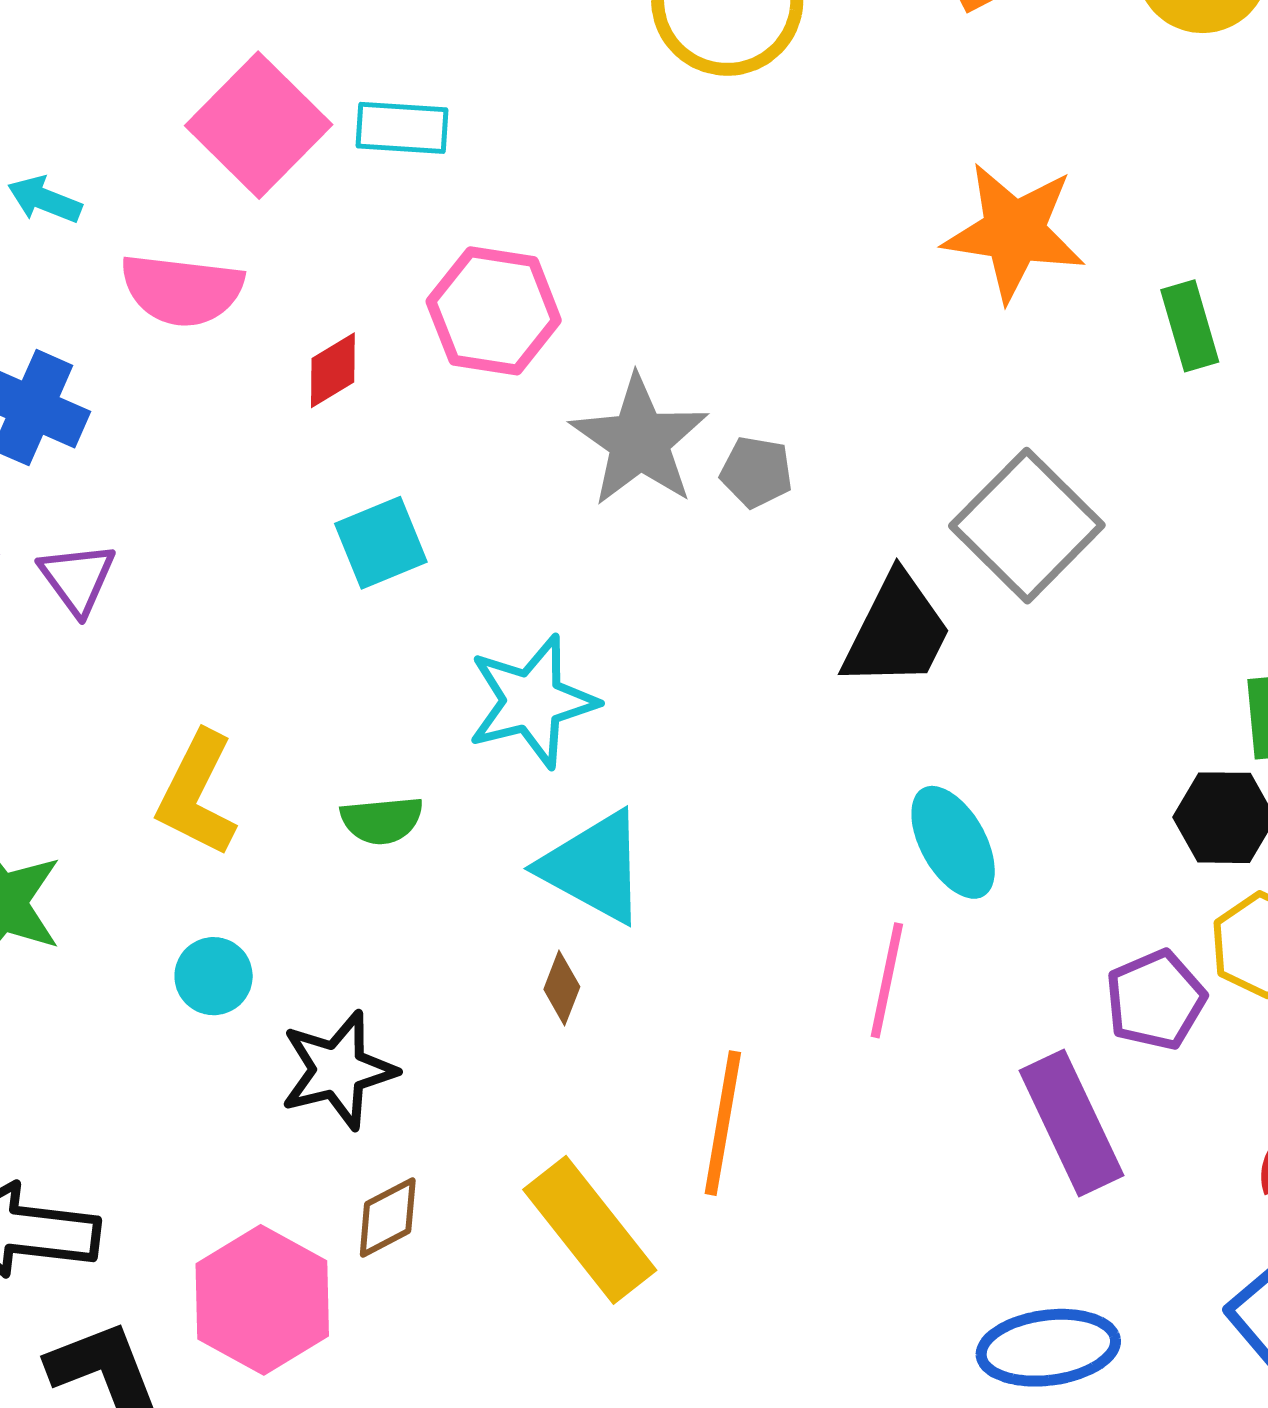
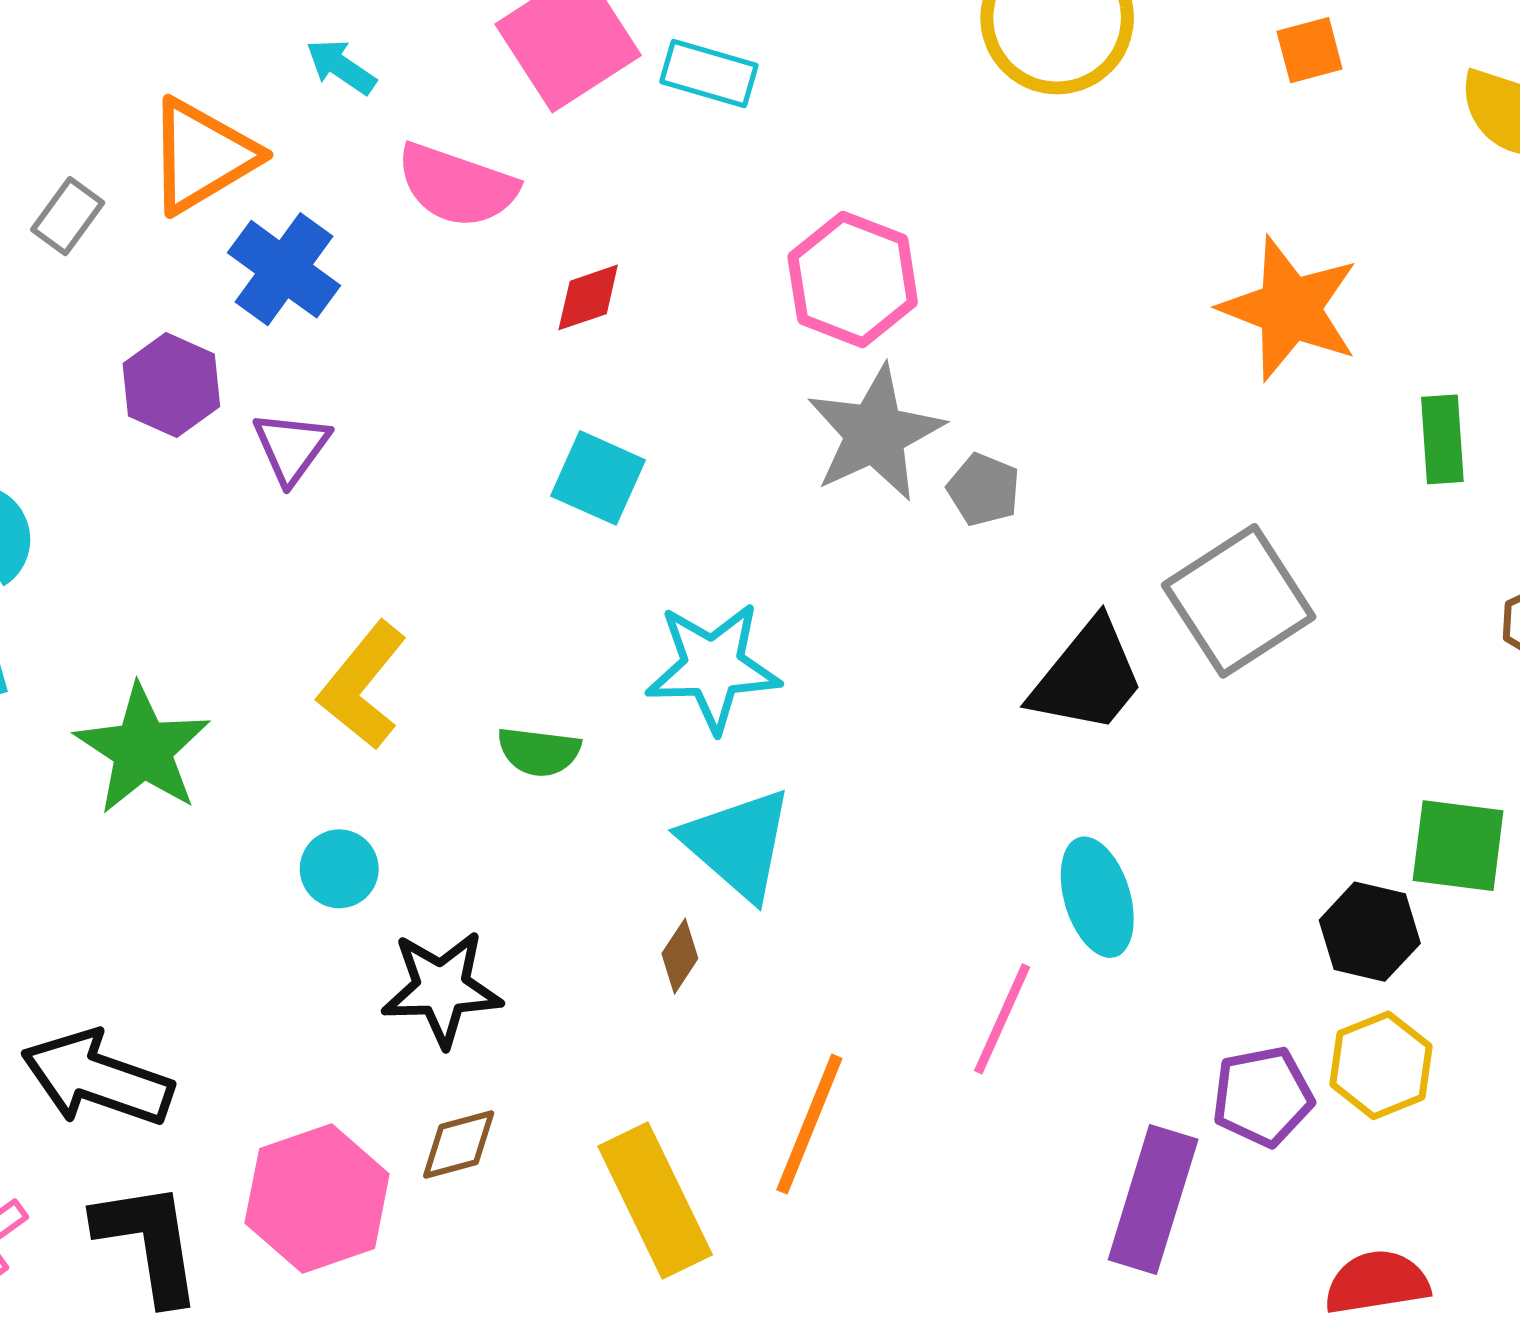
pink hexagon: (494, 311) -> (853, 279), moved
cyan square: (381, 543) -> (598, 478), turned 34
purple rectangle: (1071, 1123) -> (1153, 1200), turned 30

